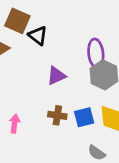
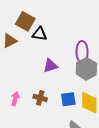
black triangle: (38, 36) -> (40, 34), turned -35
brown cross: (57, 115) -> (40, 98), moved

